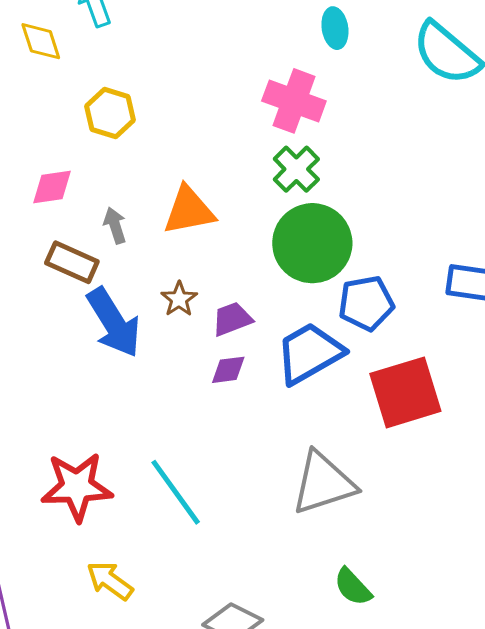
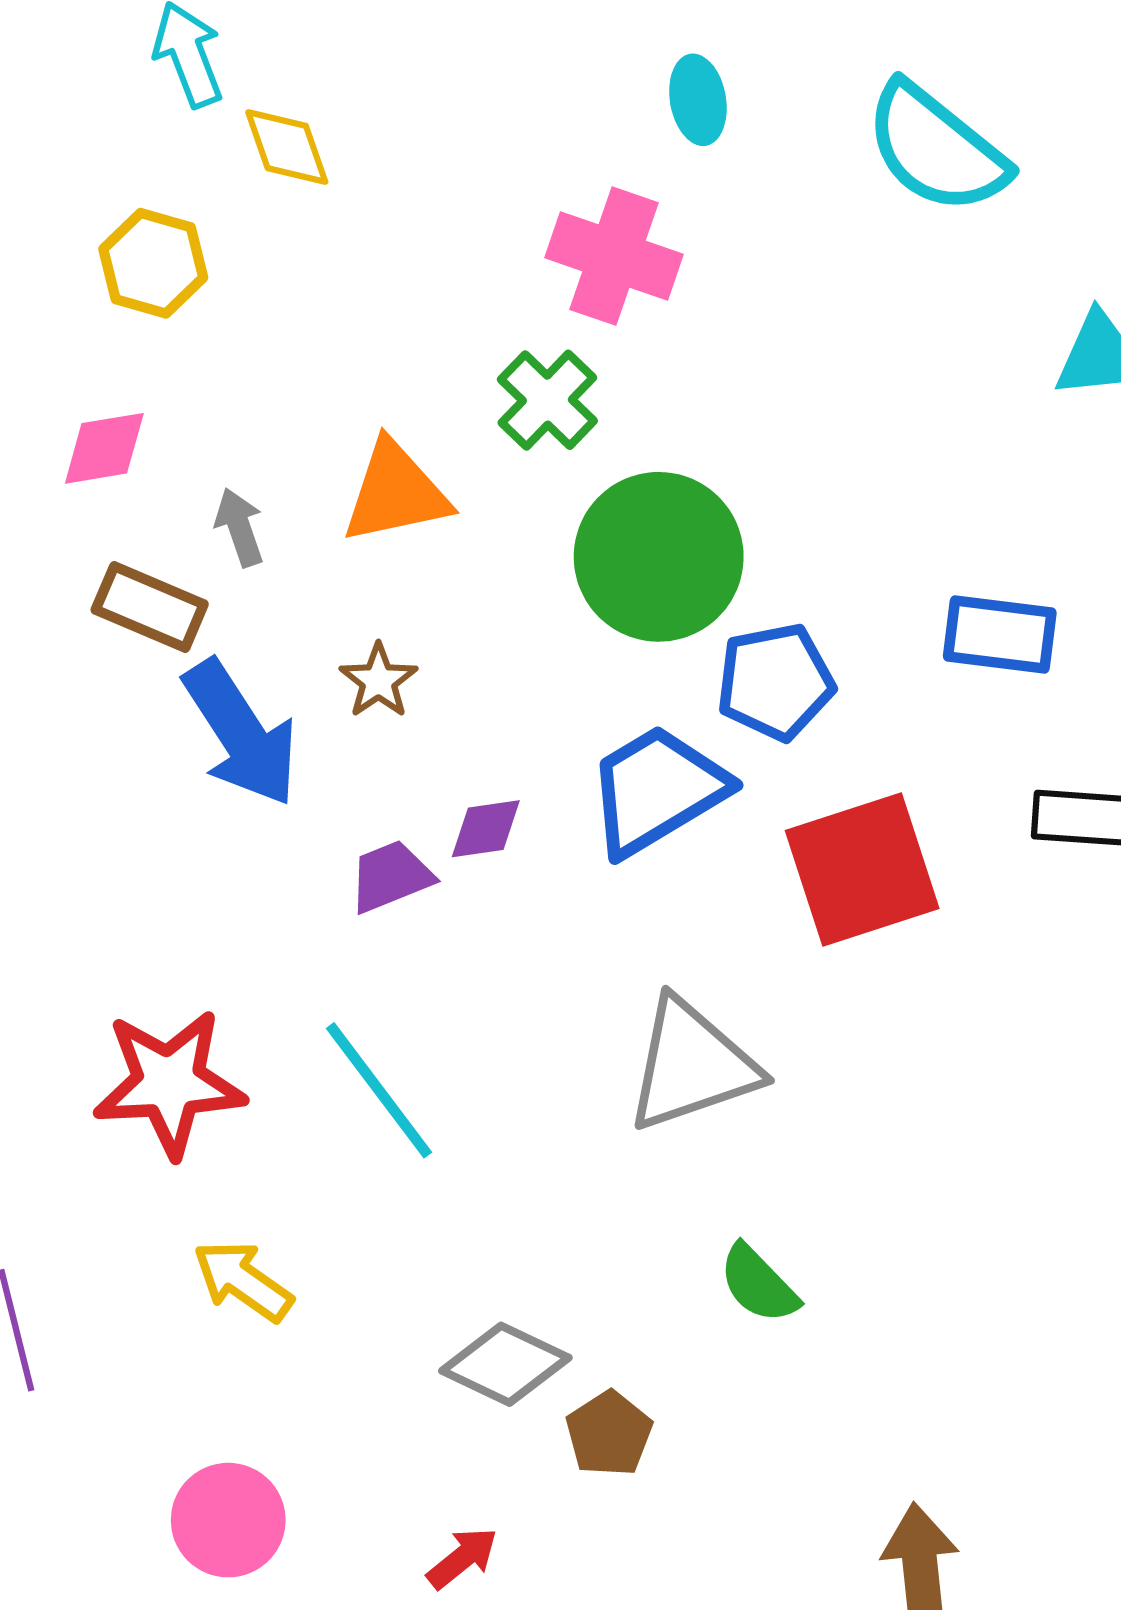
yellow diamond: (41, 41) -> (287, 147), moved
yellow hexagon: (110, 113) -> (153, 263), moved
green cross: (296, 169) -> (547, 400), moved
purple trapezoid: (232, 319) -> (391, 876), moved

